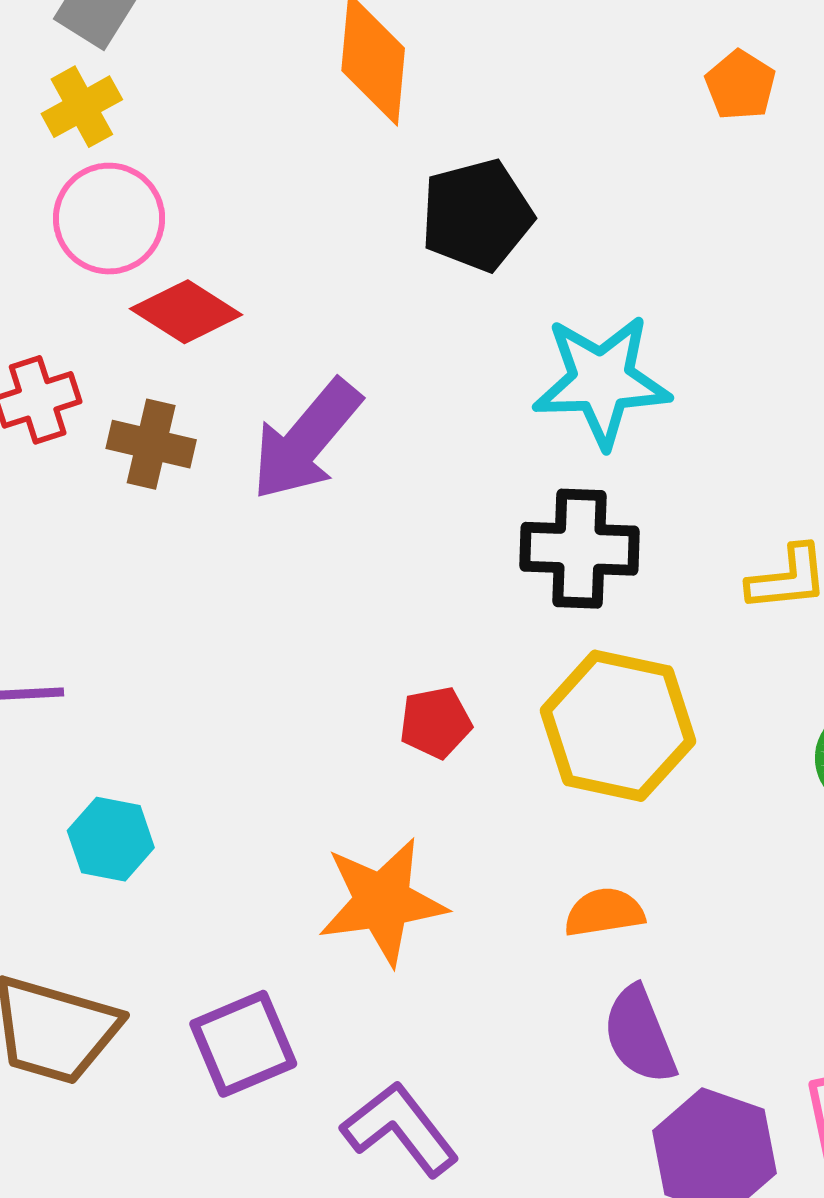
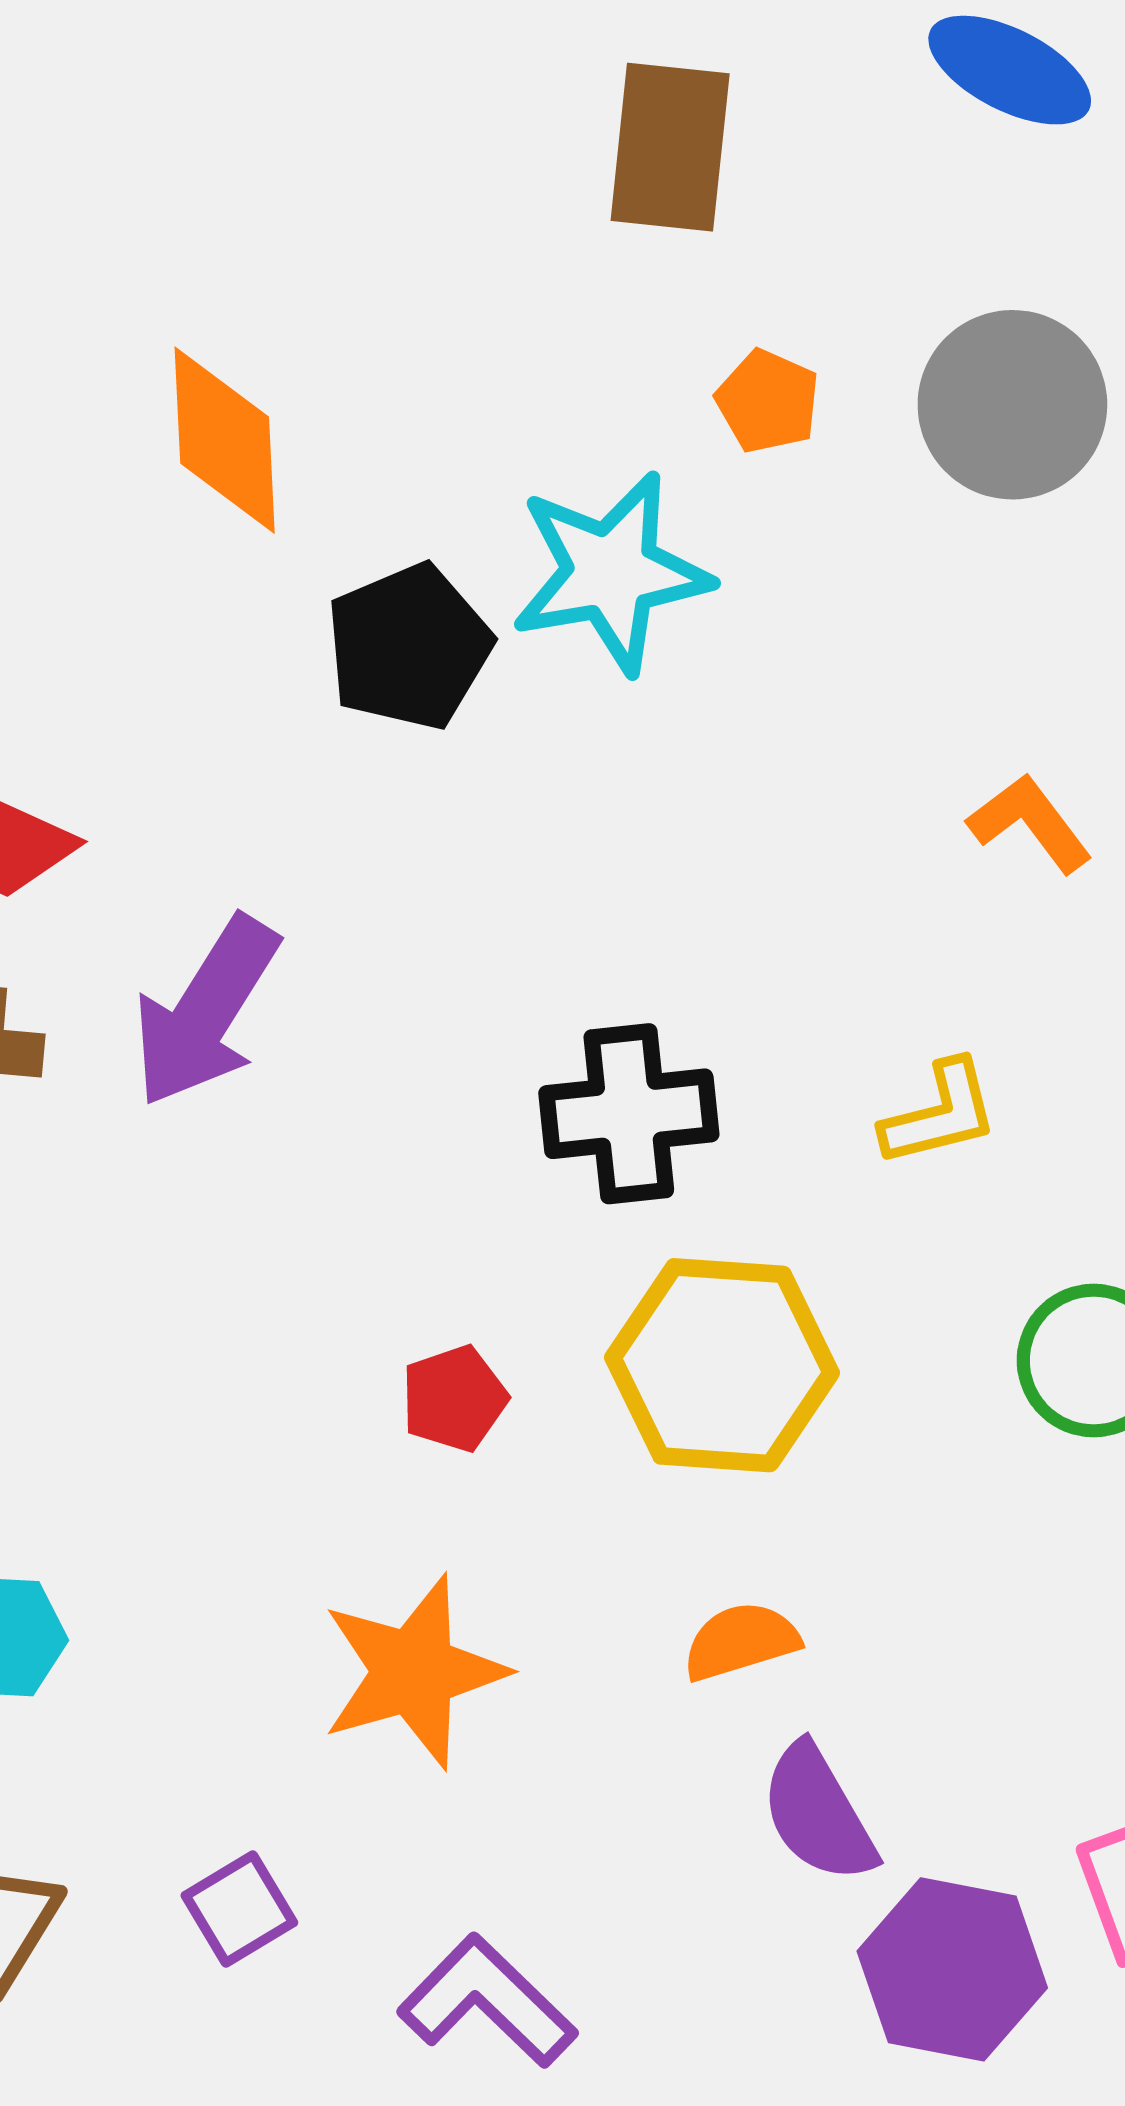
cyan star: (602, 381) -> (611, 572), moved
purple square: (243, 1044) -> (239, 1909), size x0.7

